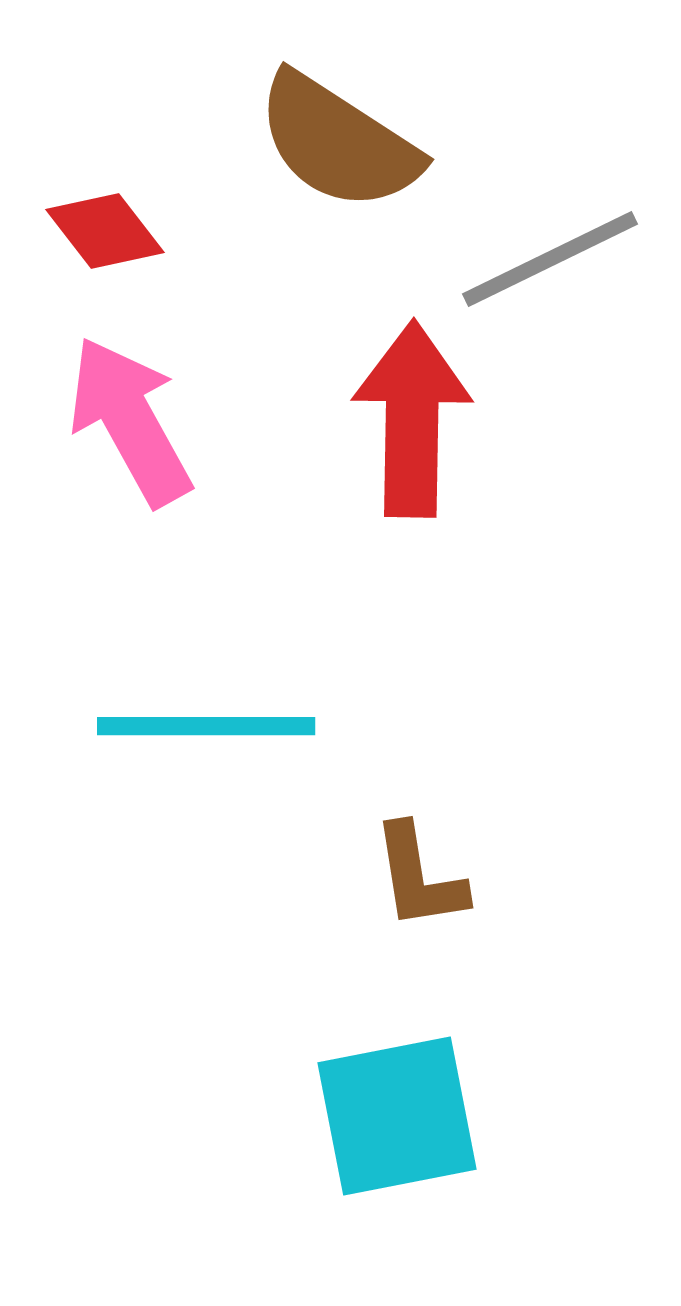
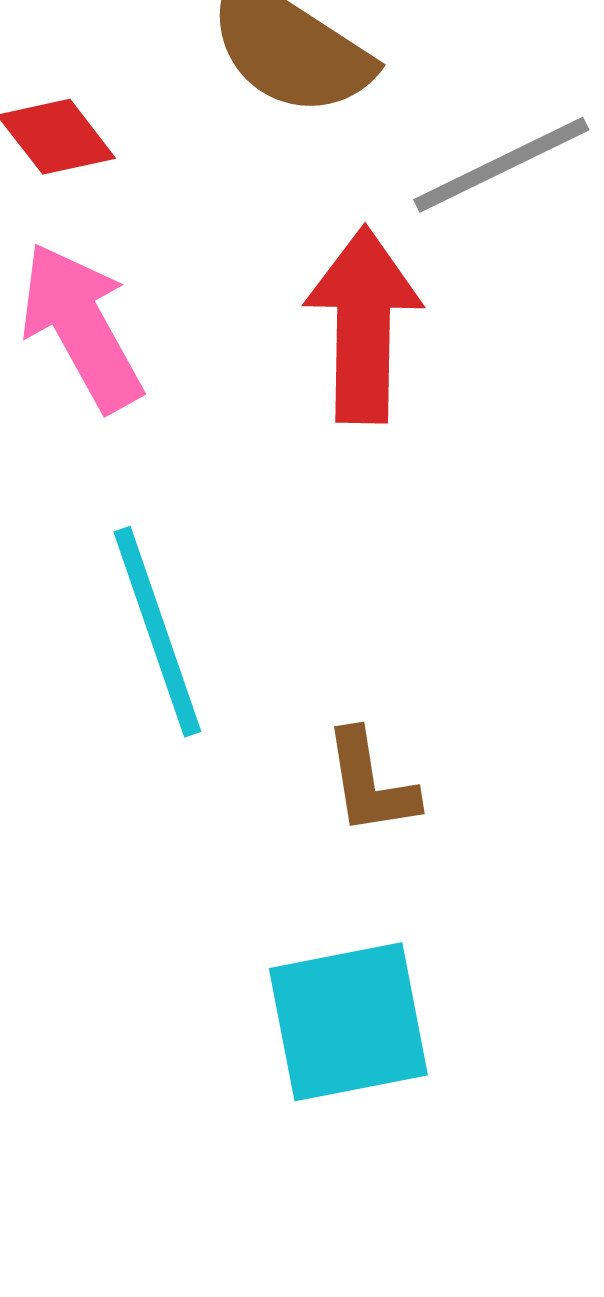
cyan line: (206, 726) -> (157, 632), turned 71

